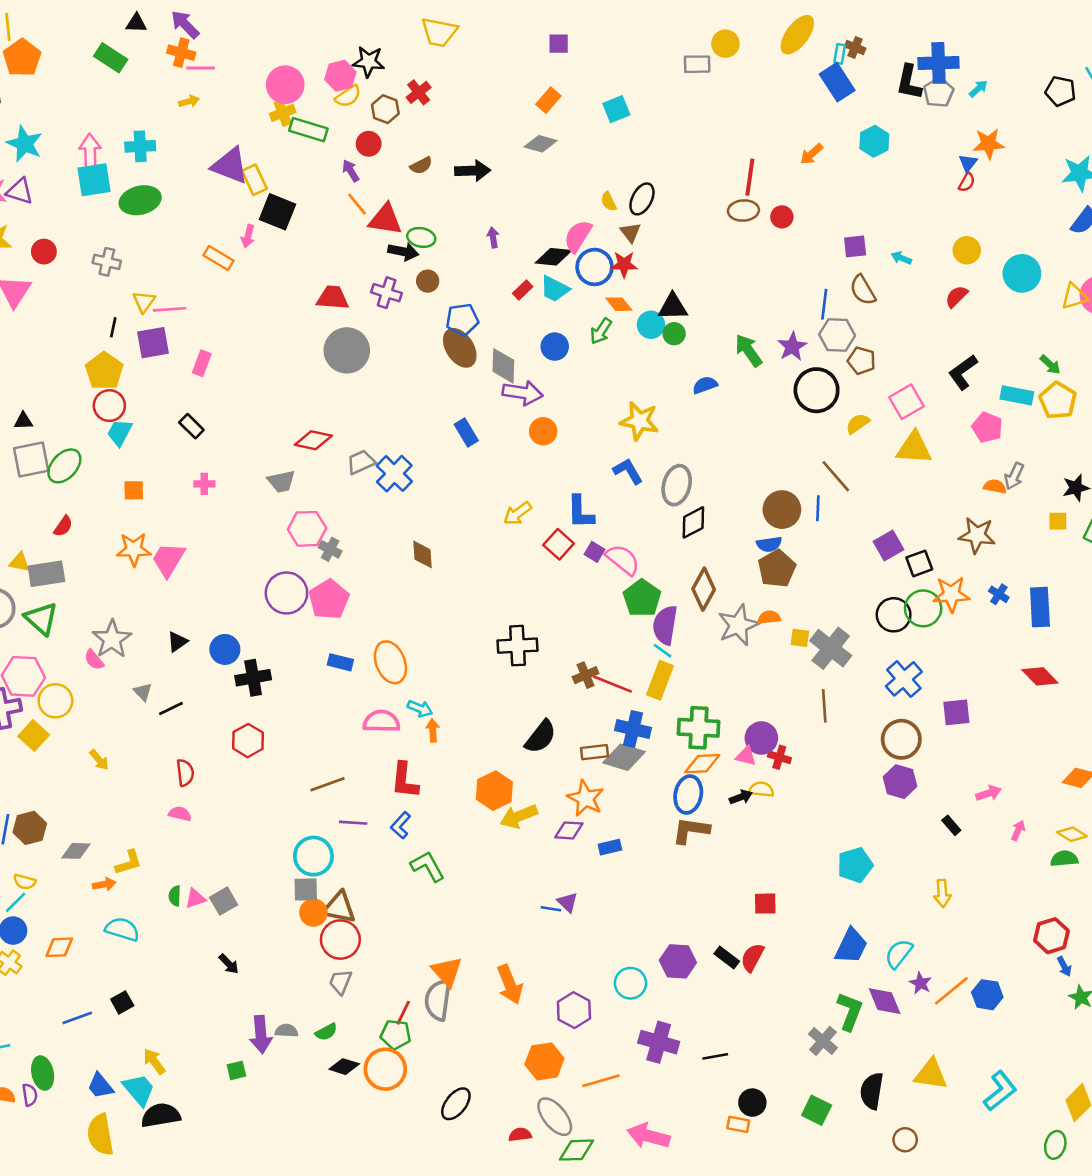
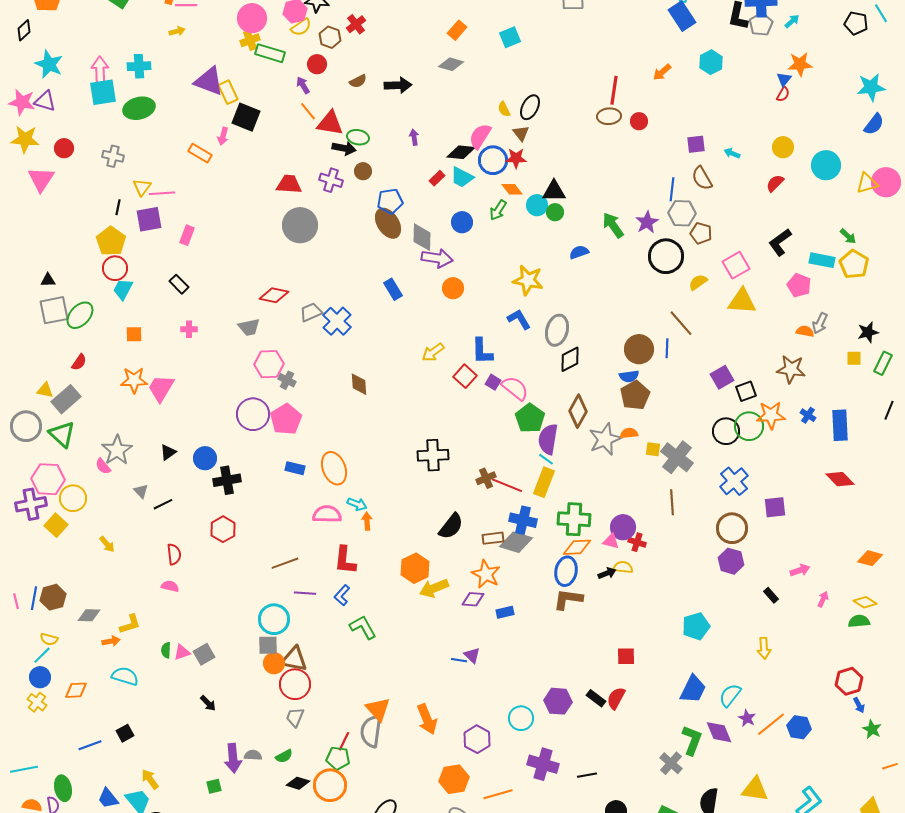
gray rectangle: (46, 574) -> (66, 399), turned -32

